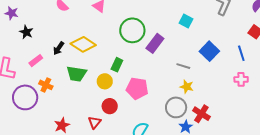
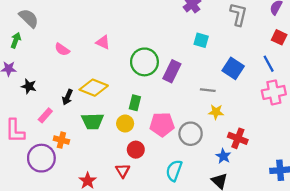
pink cross: (241, 79) -> (274, 92), size x1.5
gray circle: (176, 107) -> (191, 134), moved

